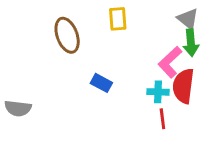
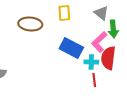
gray triangle: (188, 19) -> (101, 13), moved
brown ellipse: (67, 35) -> (30, 24), turned -65
blue rectangle: (101, 83) -> (71, 48), moved, size x1.6

